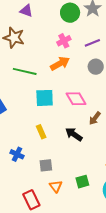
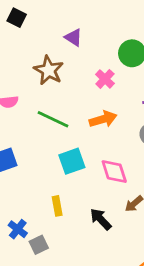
pink cross: (64, 41) -> (105, 79), moved, turned -32
cyan square: (45, 98) -> (72, 161), turned -30
gray square: (46, 165) -> (39, 245), moved, turned -32

